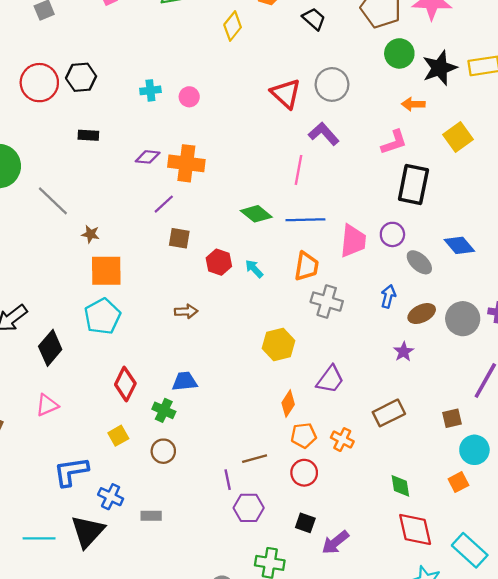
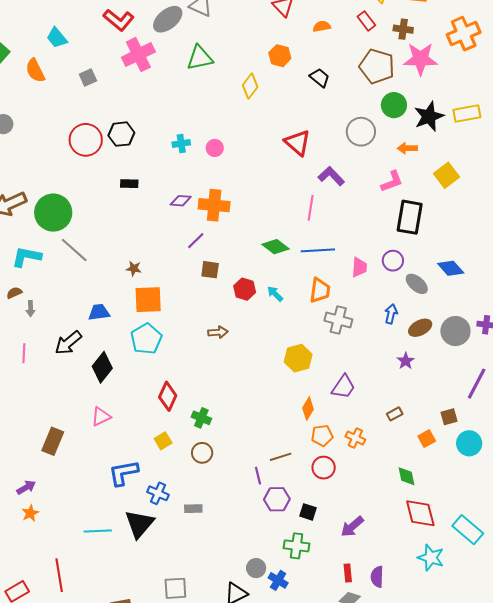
gray circle: (332, 84) -> (361, 132), moved
gray line: (53, 201) -> (74, 250), moved
pink trapezoid: (353, 241) -> (359, 267), size x0.7
blue trapezoid: (185, 381) -> (99, 312), moved
brown rectangle: (389, 413) -> (395, 414), size x0.6
orange square: (458, 482) -> (427, 439), moved
black square: (305, 523) -> (308, 512), moved

